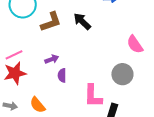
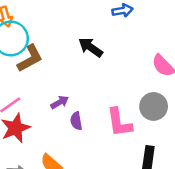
brown L-shape: (51, 22) -> (30, 58), moved
pink L-shape: (93, 96) -> (119, 123), moved

